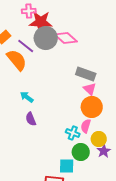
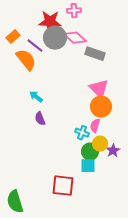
pink cross: (29, 11) -> (74, 11), moved
gray rectangle: (86, 74) -> (95, 54), moved
pink triangle: (90, 89) -> (99, 89), size x1.5
yellow circle: (99, 139) -> (100, 144), moved
cyan square: (67, 166) -> (88, 166), moved

